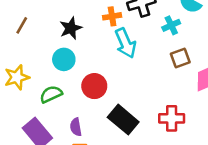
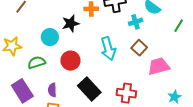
black star: (71, 28) -> (71, 24), moved
cyan arrow: (126, 43) -> (108, 49), moved
brown square: (180, 58) -> (139, 48), turned -35

